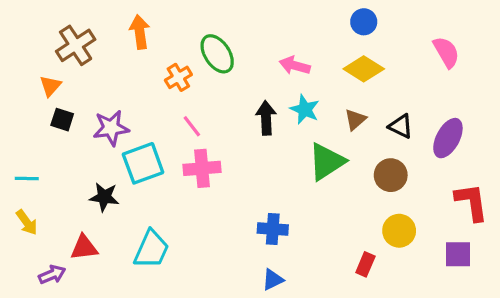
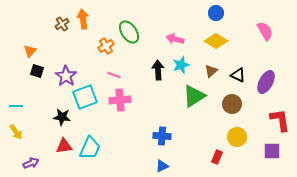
brown cross: (76, 45) -> (62, 24), moved, size x0.6
cyan star: (305, 109) -> (181, 65), turned 30
pink line: (192, 126) -> (114, 75), turned -32
purple star: (111, 128) -> (66, 76), turned -30
red triangle: (84, 248) -> (64, 146), moved

